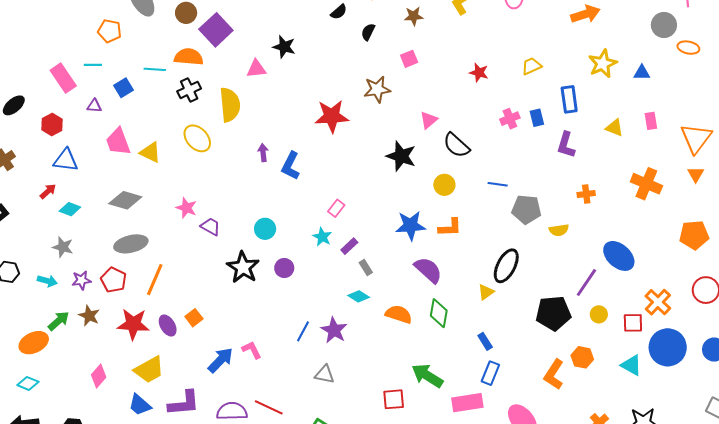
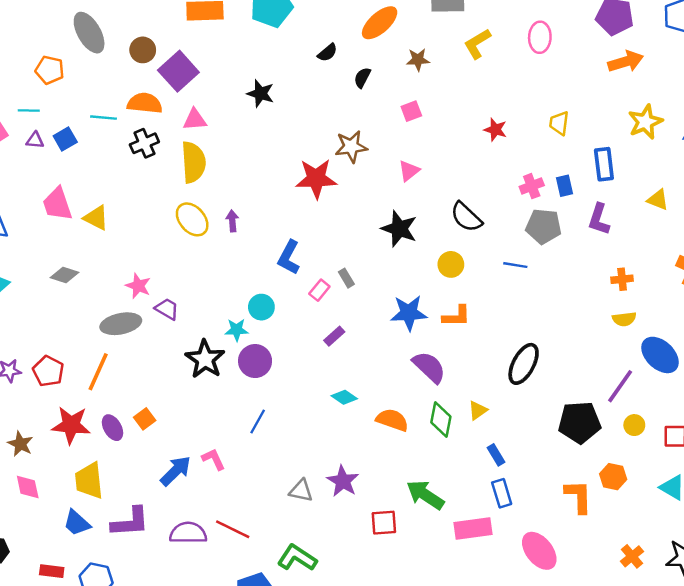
yellow trapezoid: (531, 66) -> (559, 123), turned -60
pink triangle: (256, 69) -> (195, 120), moved
brown star: (377, 89) -> (351, 147), moved
purple triangle: (94, 106) -> (35, 140), moved
pink triangle: (429, 120) -> (409, 171), moved
yellow ellipse: (197, 138) -> (192, 219), moved
blue L-shape: (291, 166) -> (289, 257), moved
gray diamond: (125, 200) -> (64, 275), size x0.7
gray pentagon: (526, 209) -> (544, 226), moved
cyan circle: (265, 229) -> (261, 307), moved
yellow semicircle: (559, 230) -> (624, 319), moved
cyan star: (322, 237) -> (237, 330), moved, turned -30
gray ellipse: (131, 244) -> (121, 324), moved
gray rectangle: (366, 267) -> (346, 278), moved
purple circle: (284, 268) -> (255, 361), size x1.4
yellow triangle: (486, 292) -> (478, 410), moved
brown star: (89, 316) -> (20, 444), moved
purple star: (334, 330) -> (343, 481), moved
blue line: (303, 331) -> (258, 421), moved
yellow trapezoid: (149, 370) -> (89, 481), turned 112
blue rectangle: (490, 373) -> (502, 493), turned -40
orange L-shape: (554, 374) -> (578, 497), turned 144
pink diamond: (99, 376) -> (28, 487), turned -55

